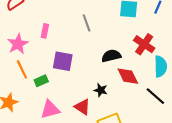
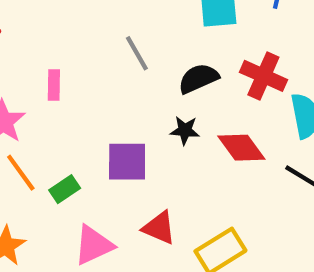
black semicircle: (111, 56) -> (198, 78), moved
purple square: (63, 61) -> (127, 162), moved
black star: (101, 90) -> (185, 130), moved

